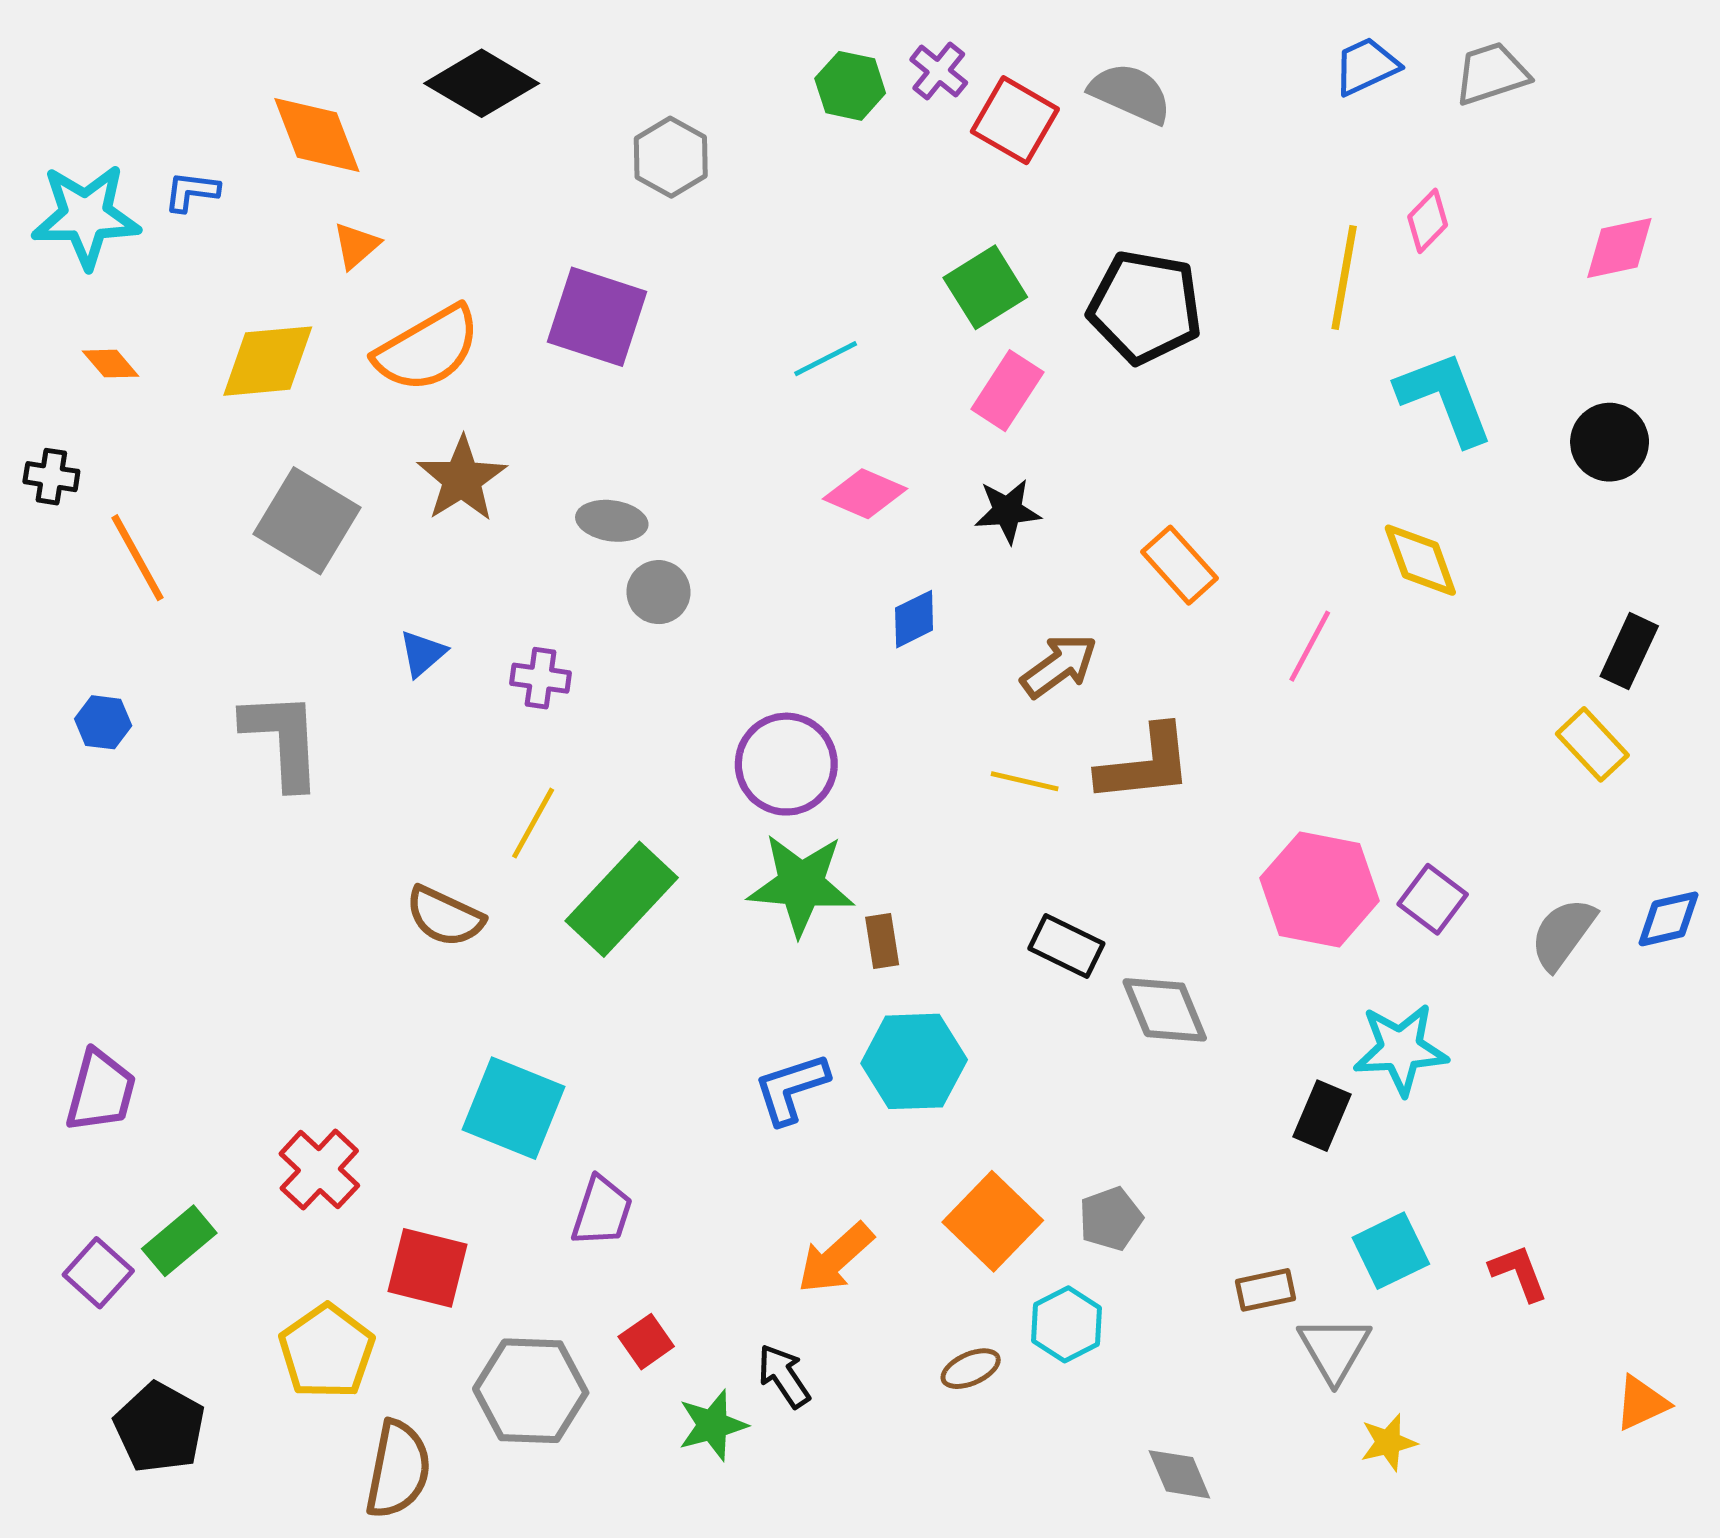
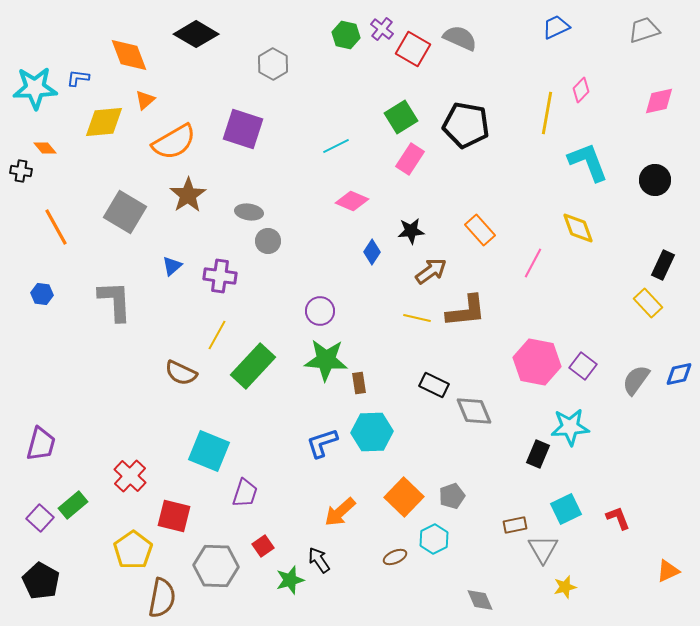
gray trapezoid: (1492, 74) -> (644, 30), moved
yellow diamond: (268, 361) -> (104, 122), moved
black cross: (51, 477) -> (21, 171), moved
black star: (1007, 511) -> (411, 231), moved
blue diamond: (914, 619) -> (372, 252), turned -30
purple cross: (541, 678) -> (220, 276), size x1.4
purple circle: (786, 764) -> (320, 311), size x0.7
black pentagon: (160, 1428) -> (41, 581), moved

